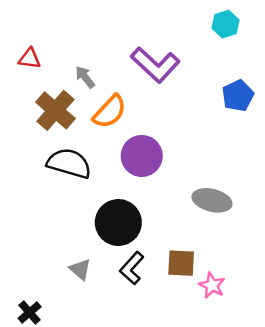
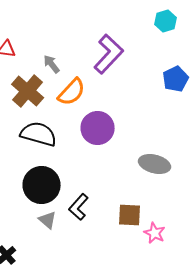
purple L-shape: (155, 65) -> (109, 54), turned -90
black circle: (118, 223) -> (42, 185), moved
black L-shape: (132, 268) -> (79, 207), moved

